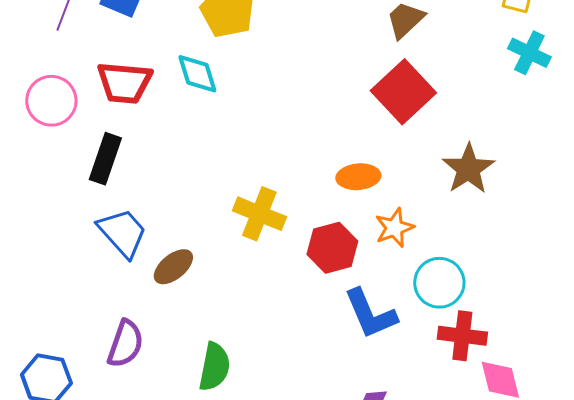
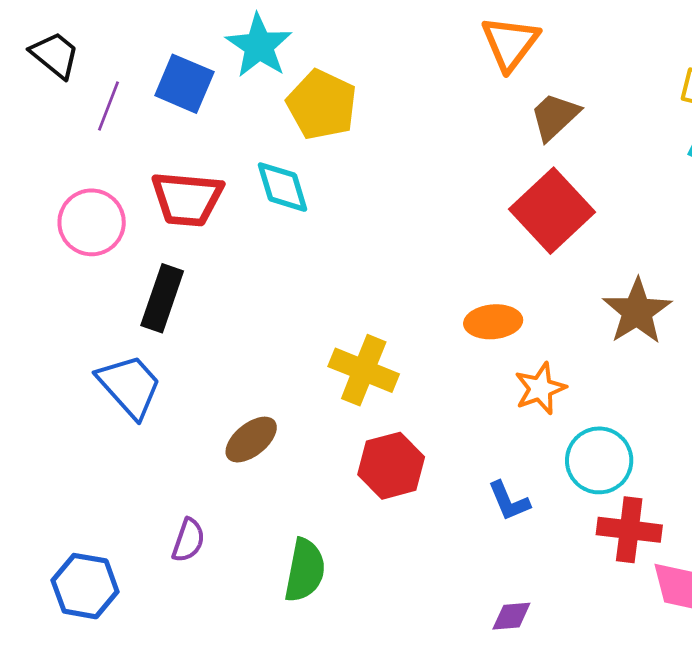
blue trapezoid: (122, 233) -> (129, 386), moved
red hexagon: (332, 248) -> (391, 466), moved
blue L-shape: (370, 314) -> (509, 501), size x0.6
purple semicircle: (125, 344) -> (188, 540), size x0.7

